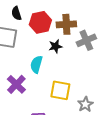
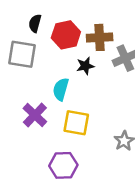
black semicircle: (16, 13) -> (35, 23), turned 32
yellow square: (60, 90) -> (76, 123), moved

